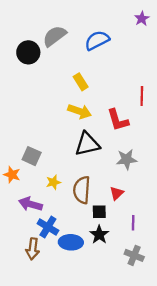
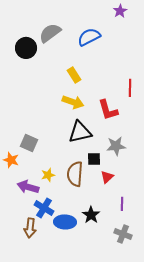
purple star: (142, 19) -> (120, 11), moved
yellow star: (53, 182) -> (48, 175), moved
black square: (99, 212) -> (94, 159), moved

